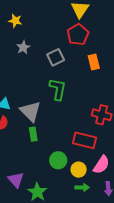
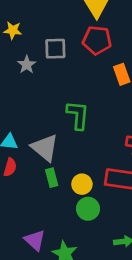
red pentagon: (78, 35) -> (97, 40), turned -30
gray square: (56, 57) -> (55, 49), moved, turned 30
yellow circle: (79, 170) -> (82, 184), moved

